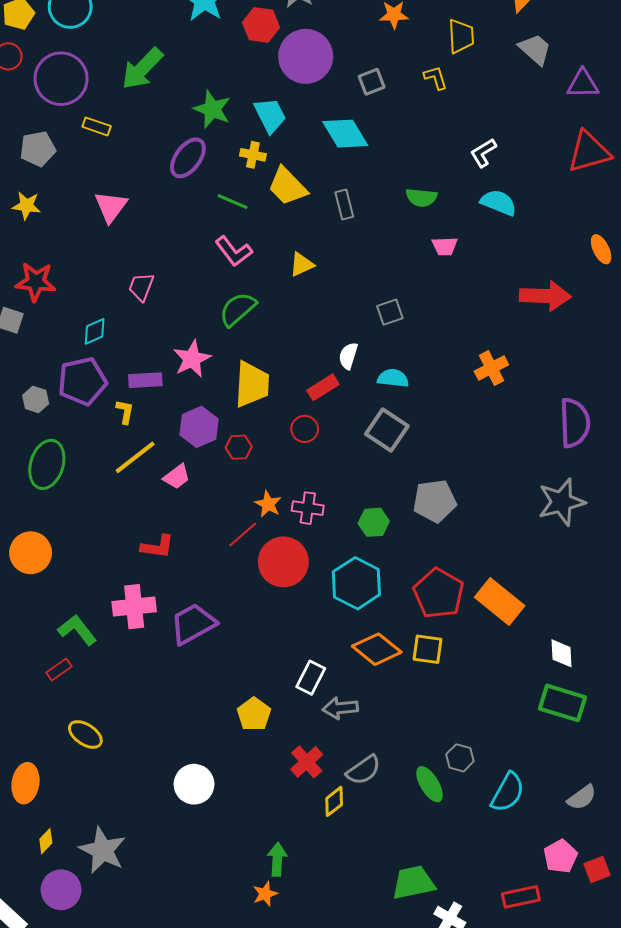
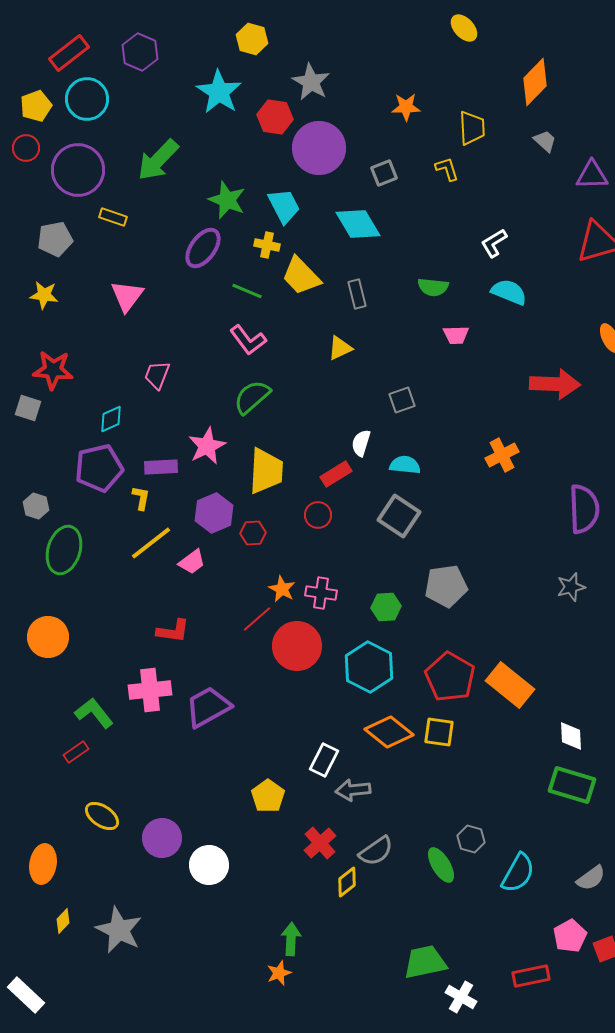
gray trapezoid: (535, 49) -> (545, 141), size x0.7
yellow triangle: (302, 264) -> (340, 348), moved
gray hexagon: (36, 399) -> (36, 506), moved
gray star: (561, 502) -> (571, 587), size x0.6
purple circle: (61, 890) -> (162, 838), moved

